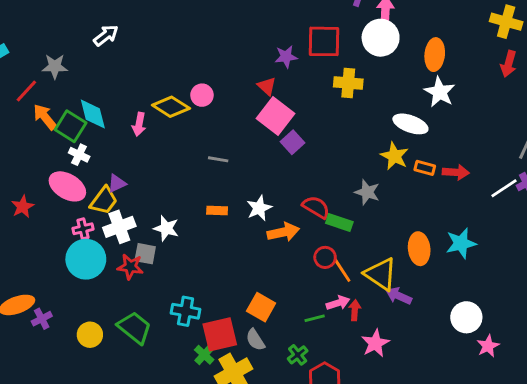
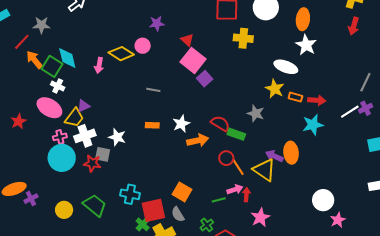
purple star: (286, 57) -> (157, 23), moved
cyan star: (461, 243) -> (313, 125), moved
purple arrow: (399, 296) -> (274, 156), moved

